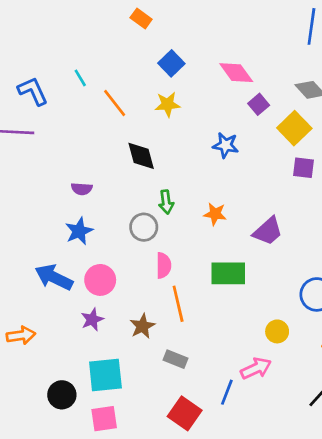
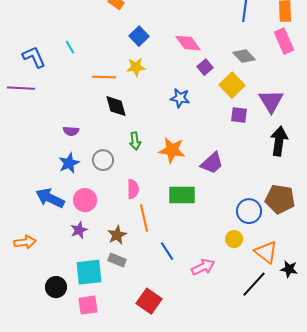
orange line: (115, 103) -> (104, 77), moved, turned -50
orange star: (215, 214) -> (172, 150), size x1.5
gray circle: (144, 227) -> (103, 160), moved
yellow circle: (277, 331) -> (234, 239), moved
gray rectangle: (175, 359) -> (117, 260), moved
blue line: (227, 392) -> (167, 251), moved, turned -54

